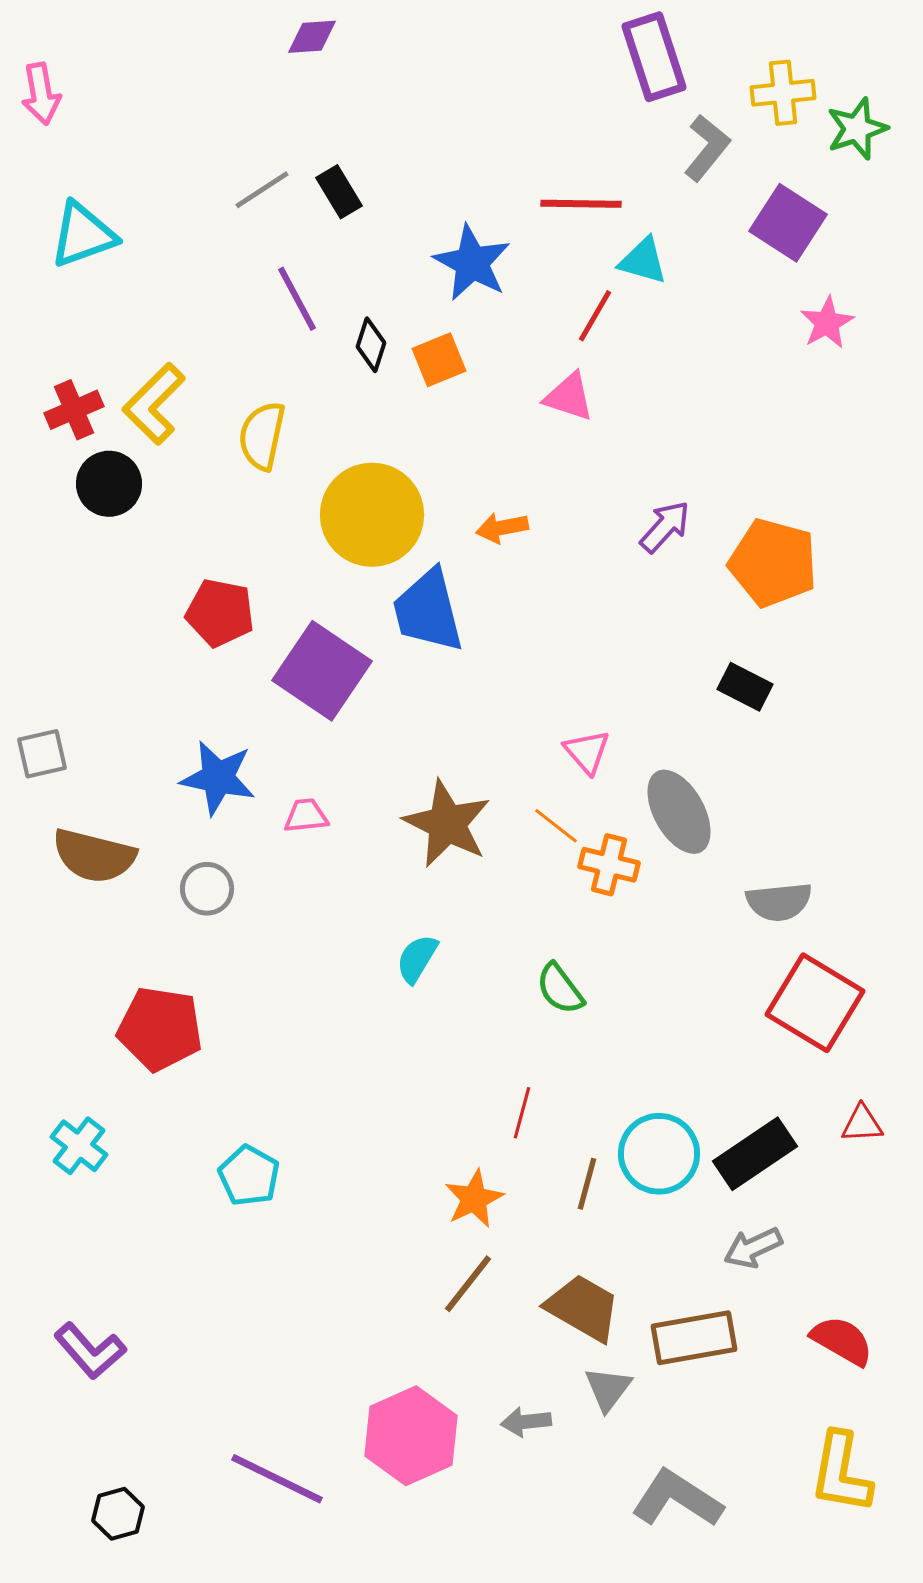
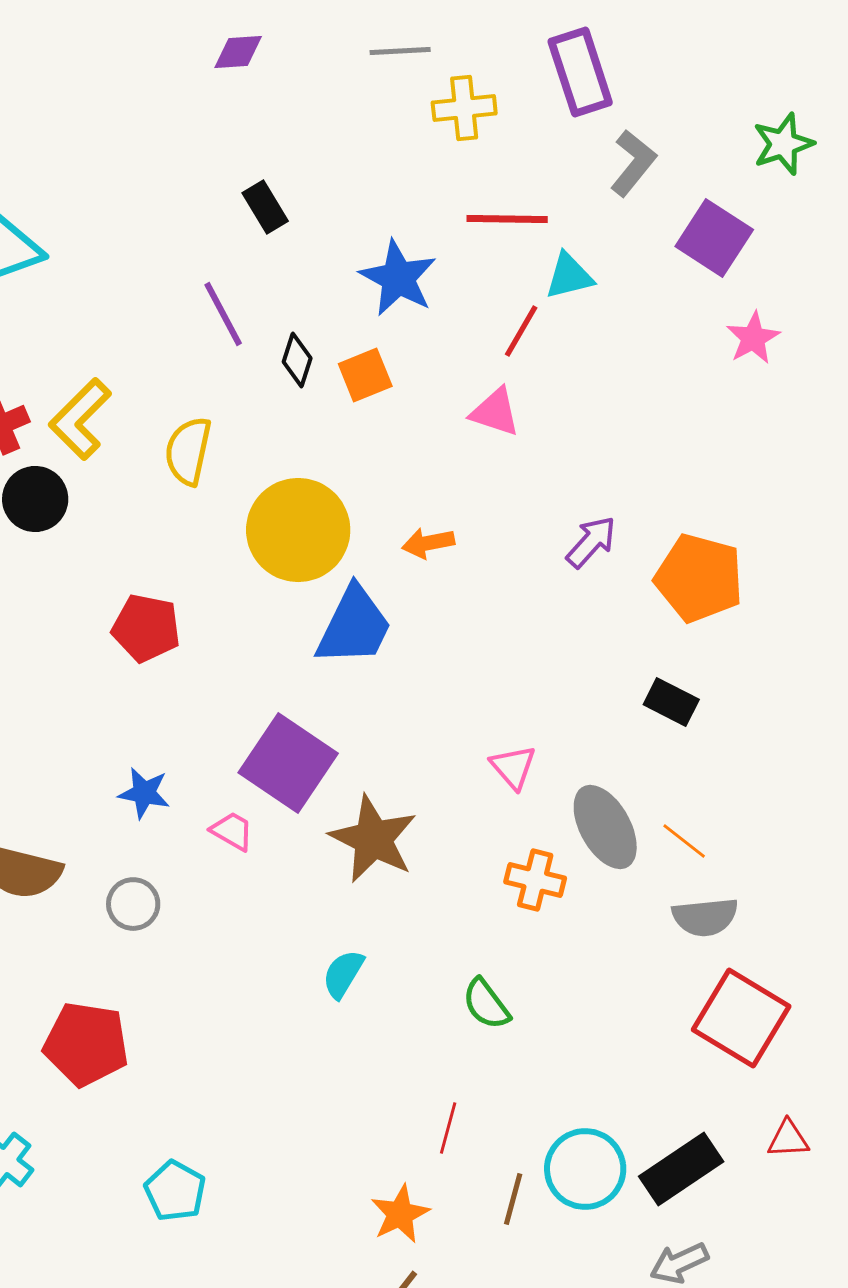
yellow cross: (783, 93) -> (464, 108), moved
gray line: (262, 190) -> (400, 51), moved, turned 30
cyan triangle: (643, 261) -> (569, 276), turned -30
blue trapezoid: (428, 611) -> (354, 626), turned -140
purple square: (322, 671) -> (288, 763), moved
blue star: (218, 778) -> (144, 793), size x0.7
pink trapezoid: (306, 816) -> (232, 831), turned 36
orange line: (556, 826) -> (684, 841), moved

